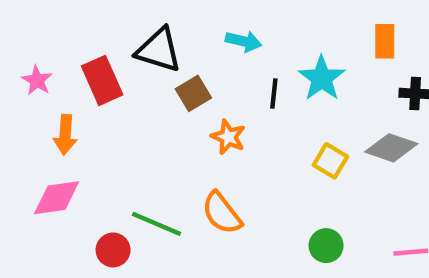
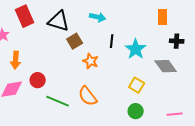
cyan star: (322, 78) -> (136, 49), moved
red rectangle: (102, 80) -> (25, 16), moved
gray diamond: (391, 148) -> (166, 66), turned 35
yellow square: (330, 161) -> (137, 85), moved
red circle: (113, 250) -> (38, 80), moved

